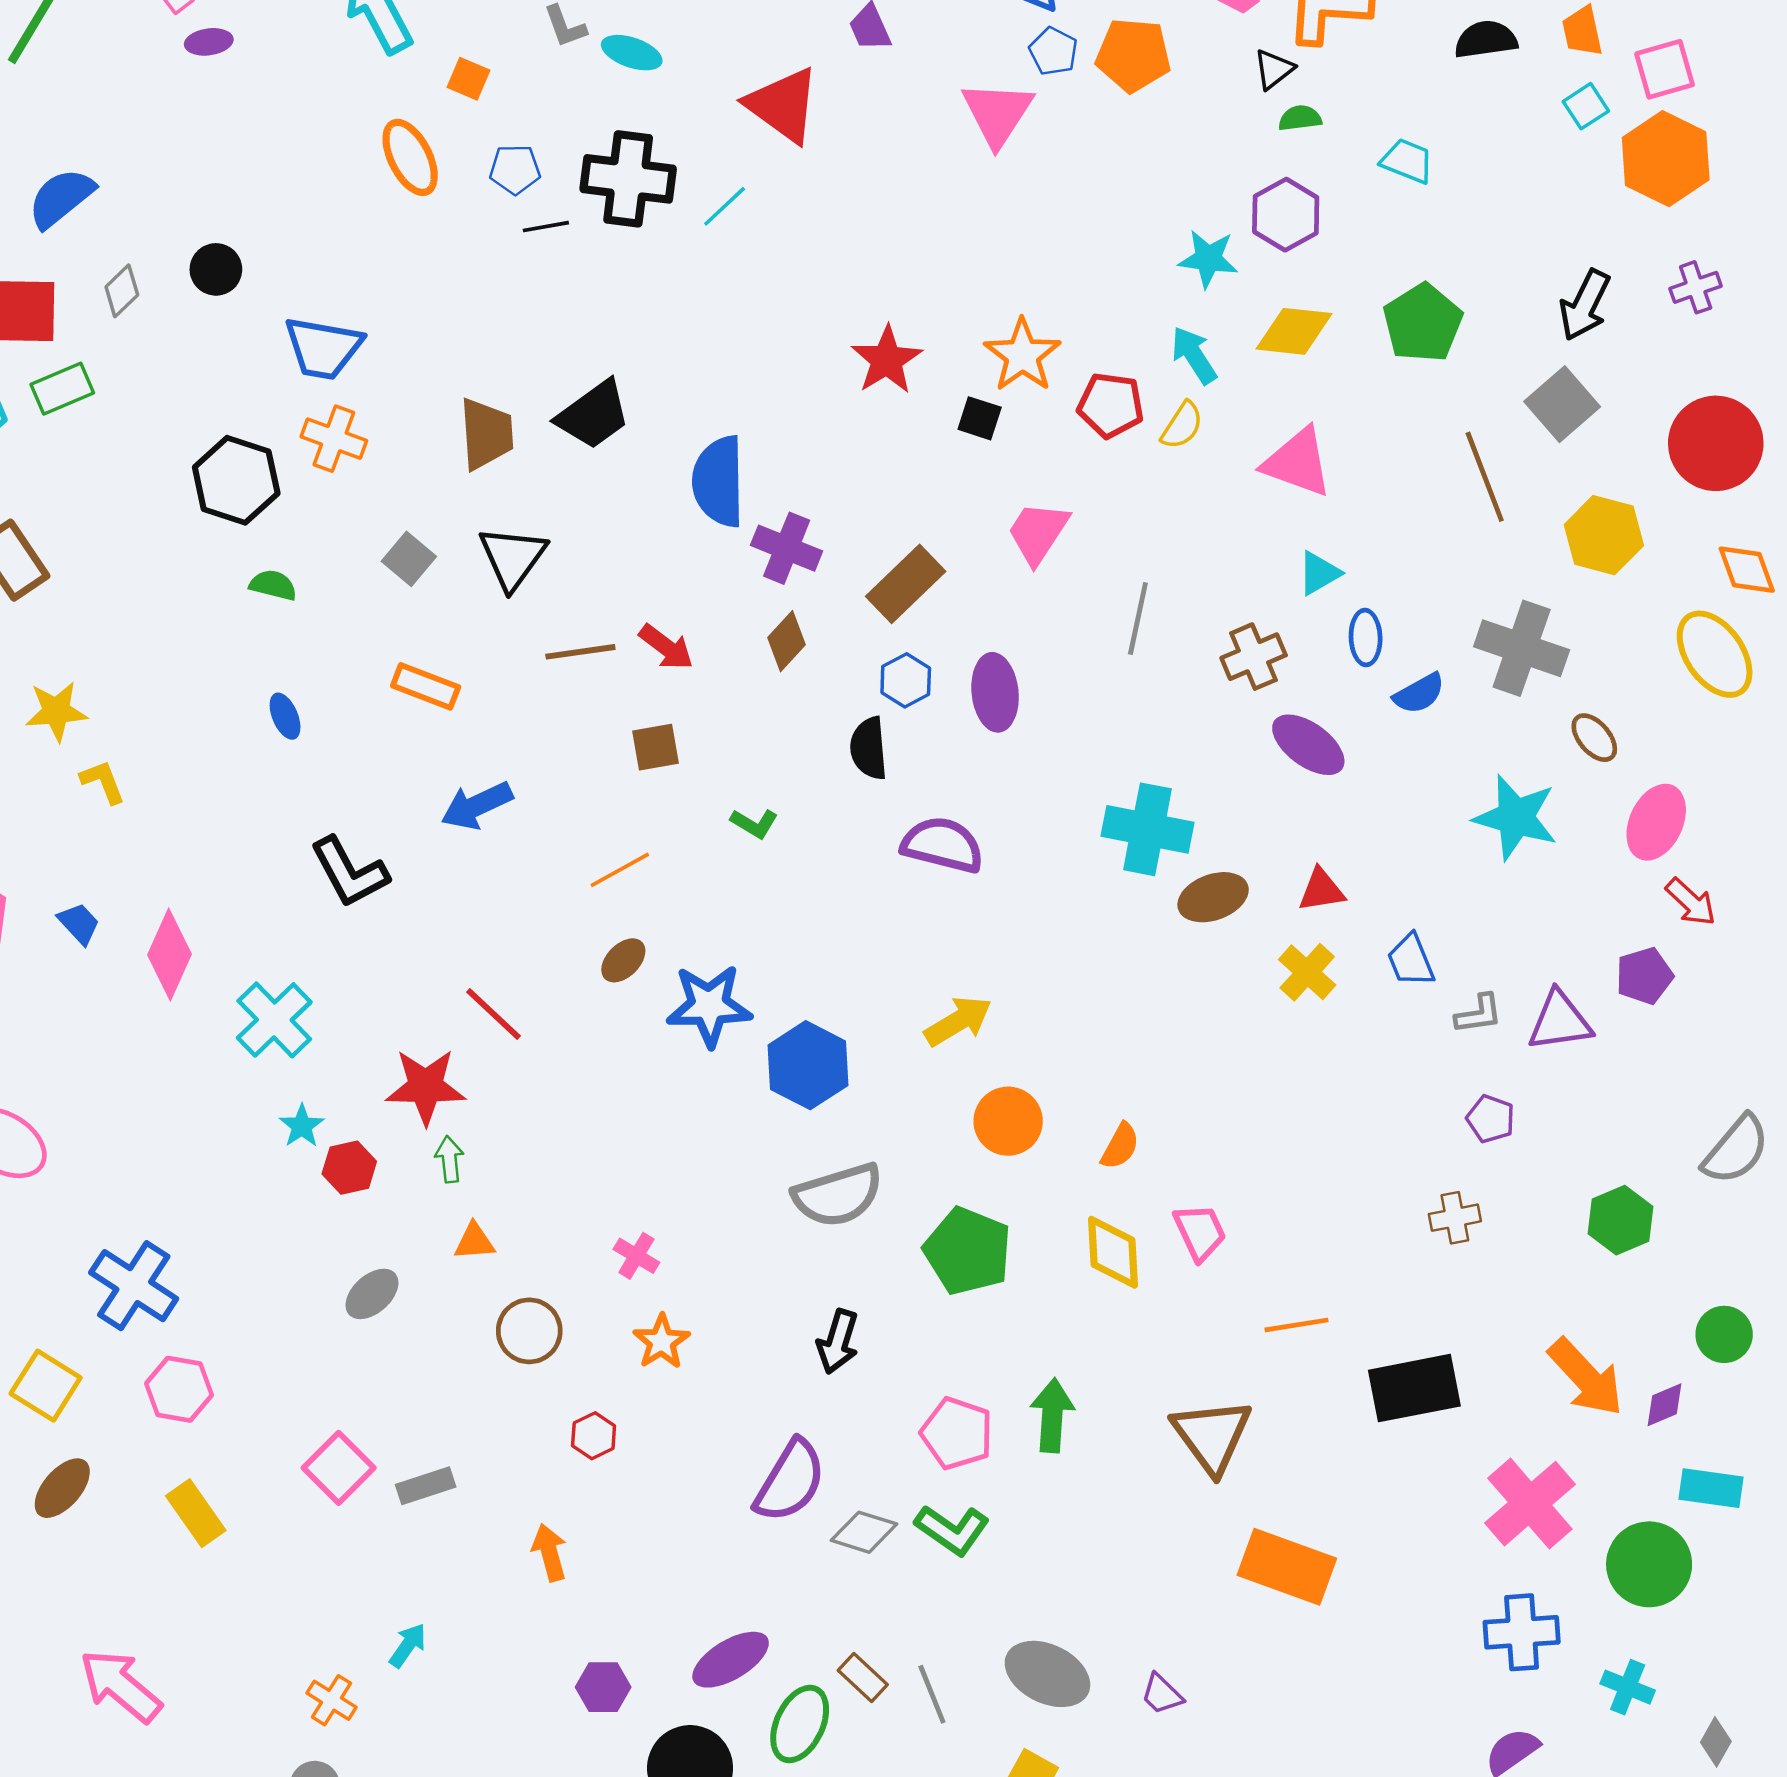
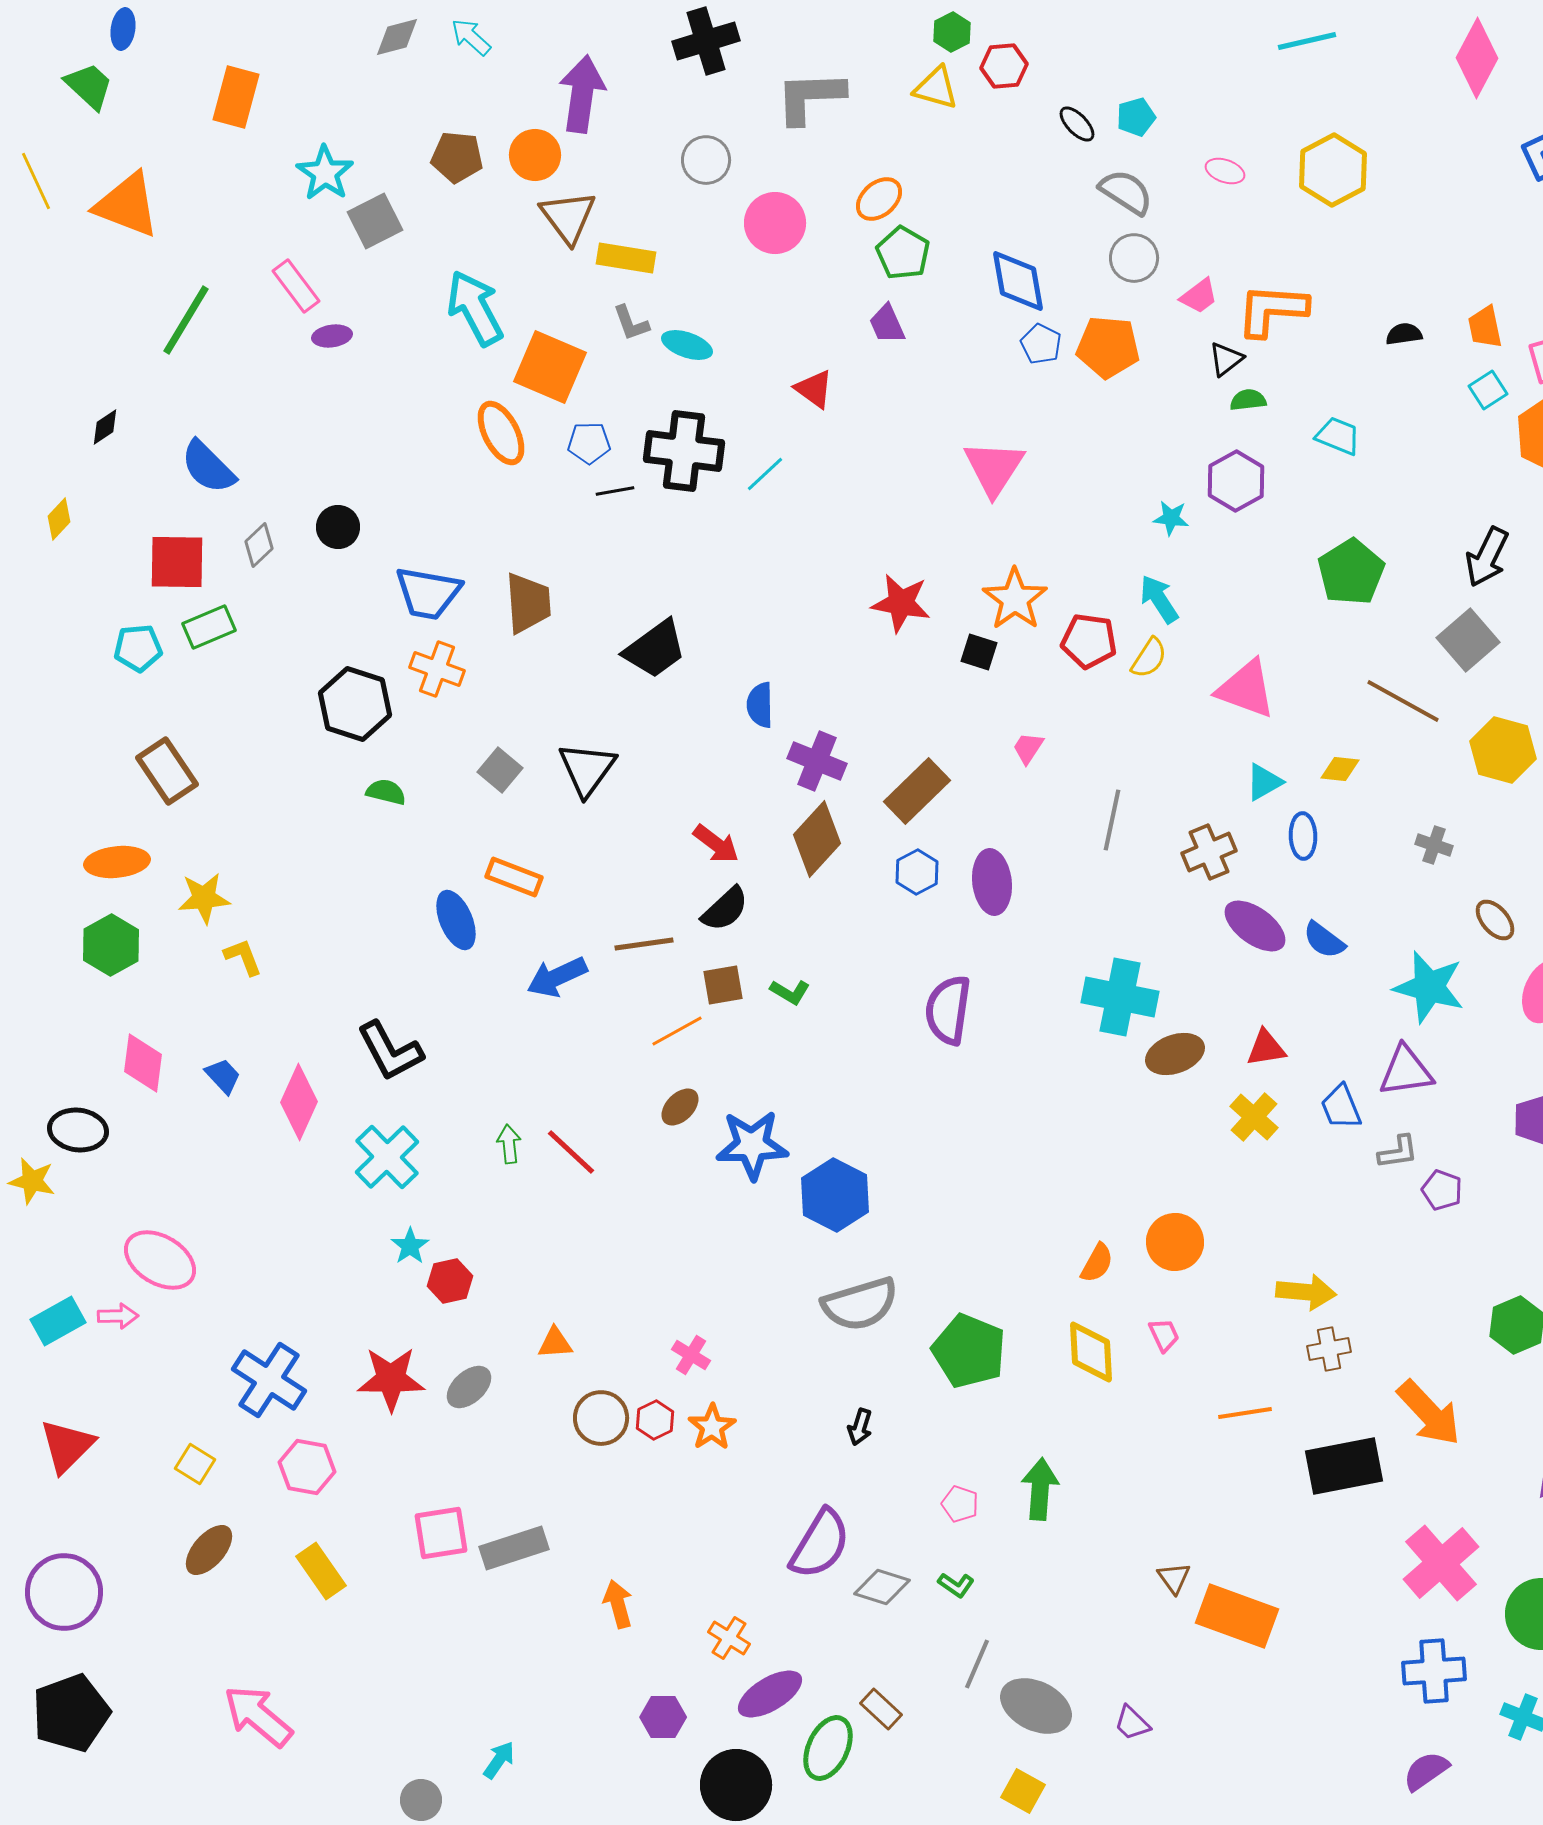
black semicircle: (1486, 39) -> (1404, 334), size x0.7
orange square: (468, 79) -> (550, 367), size x2.0
red triangle: (783, 105) -> (814, 389), size x0.6
pink triangle: (997, 113) -> (994, 468), moved
blue semicircle: (61, 198) -> (208, 467), turned -96
cyan star: (1208, 259) -> (1171, 518), size x0.7
yellow diamond: (1294, 331) -> (1340, 769), moved, size x0.6
red star: (887, 360) -> (901, 603), turned -30
brown trapezoid: (486, 434) -> (528, 603), moved
brown line: (1485, 477) -> (1403, 701), turned -40
blue semicircle: (719, 481) -> (760, 705), size x0.6
pink trapezoid: (1038, 533) -> (1028, 748), size x0.6
brown diamond: (787, 641) -> (817, 839), size x1.5
gray cross: (1522, 648) -> (1434, 845), size x0.5
brown line: (580, 652) -> (644, 944), moved
blue semicircle: (1419, 694) -> (1324, 940), moved, turned 66
blue ellipse: (285, 716) -> (456, 920), moved, size x1.5
brown square: (656, 747) -> (723, 985), moved
black semicircle: (869, 748) -> (725, 909), moved, turned -128
purple semicircle: (943, 845) -> (948, 1010), turned -96
black L-shape: (349, 872) -> (390, 1051), moved
yellow arrow: (958, 1021) -> (1306, 1292), moved, turned 36
purple triangle: (1560, 1021) -> (1406, 1071), moved
red star: (426, 1087) -> (391, 1379), moved
purple pentagon: (1491, 1119) -> (1442, 1190), moved
orange circle: (1008, 1121) -> (1175, 1242), moved
green arrow: (449, 1159) -> (509, 1144), moved
brown cross: (1455, 1218) -> (1329, 1349), moved
pink trapezoid: (1200, 1232) -> (1164, 1335), size x0.7
black arrow: (838, 1342) -> (860, 1427), size x0.7
orange arrow: (1586, 1377) -> (1429, 1413), moved
yellow square: (46, 1386) -> (195, 1464), size x0.7
pink pentagon: (957, 1433) -> (960, 1504), size x0.6
red hexagon: (594, 1436) -> (655, 1420), moved
brown triangle: (1212, 1436) -> (1174, 1578), moved, size x0.5
pink square: (339, 1468) -> (441, 1533), turned 36
gray rectangle: (426, 1486) -> (514, 1548), size x1.4
green L-shape: (952, 1530) -> (956, 1585), size x0.6
cyan arrow: (408, 1645) -> (499, 1760), moved
gray line: (932, 1694) -> (977, 1664), moved, turned 45
orange cross: (331, 1700) -> (729, 1638), moved

